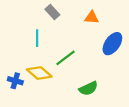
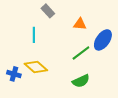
orange triangle: (92, 17) -> (80, 24), moved
green line: (65, 58) -> (81, 53), moved

